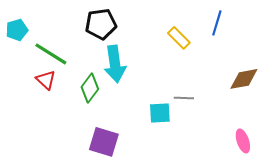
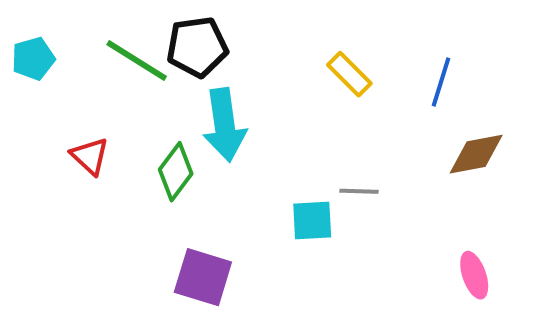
blue line: (217, 23) -> (441, 82), moved
green line: (51, 54) -> (137, 60), moved

